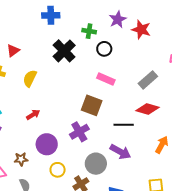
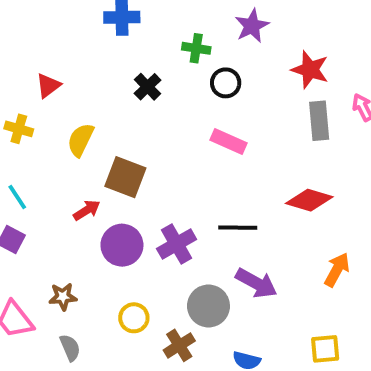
red star: (141, 30) -> (310, 70), moved
black cross: (64, 51) -> (148, 87), size x0.6
gray rectangle: (148, 80) -> (319, 121), moved, turned -54
brown square: (92, 105) -> (125, 177), moved
black line: (124, 125) -> (238, 228), moved
purple circle: (47, 144) -> (122, 245), moved

